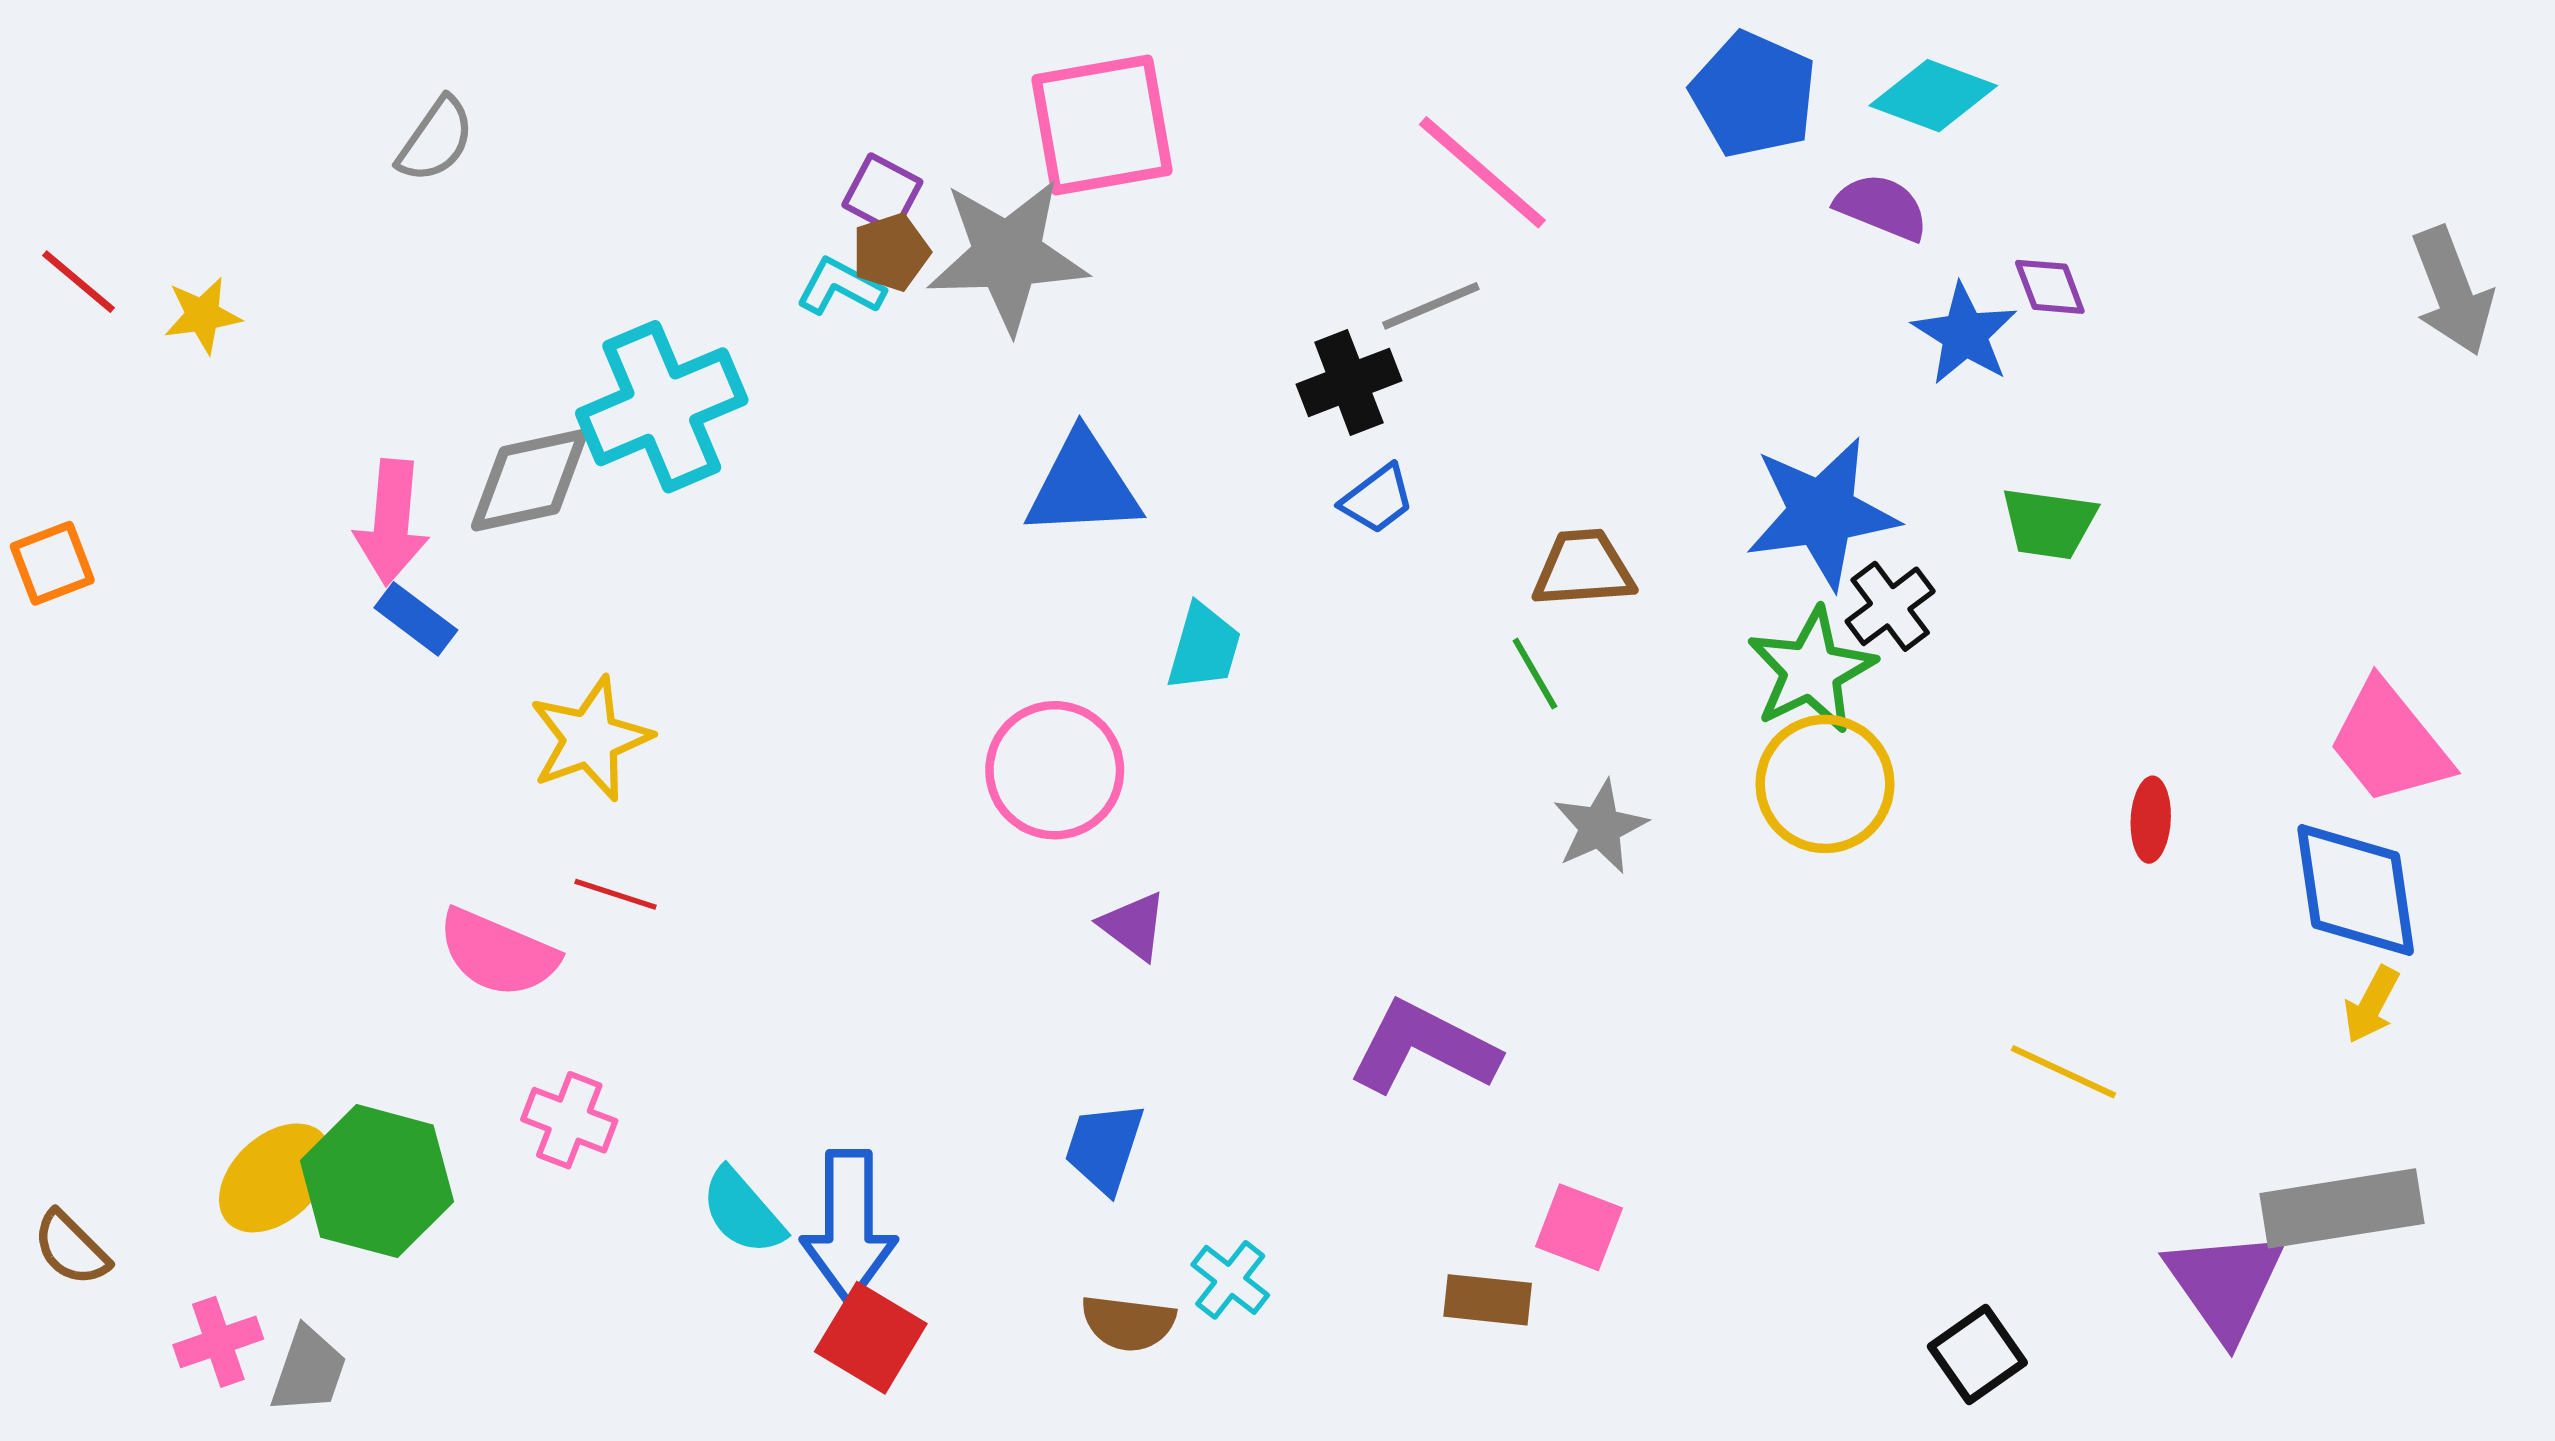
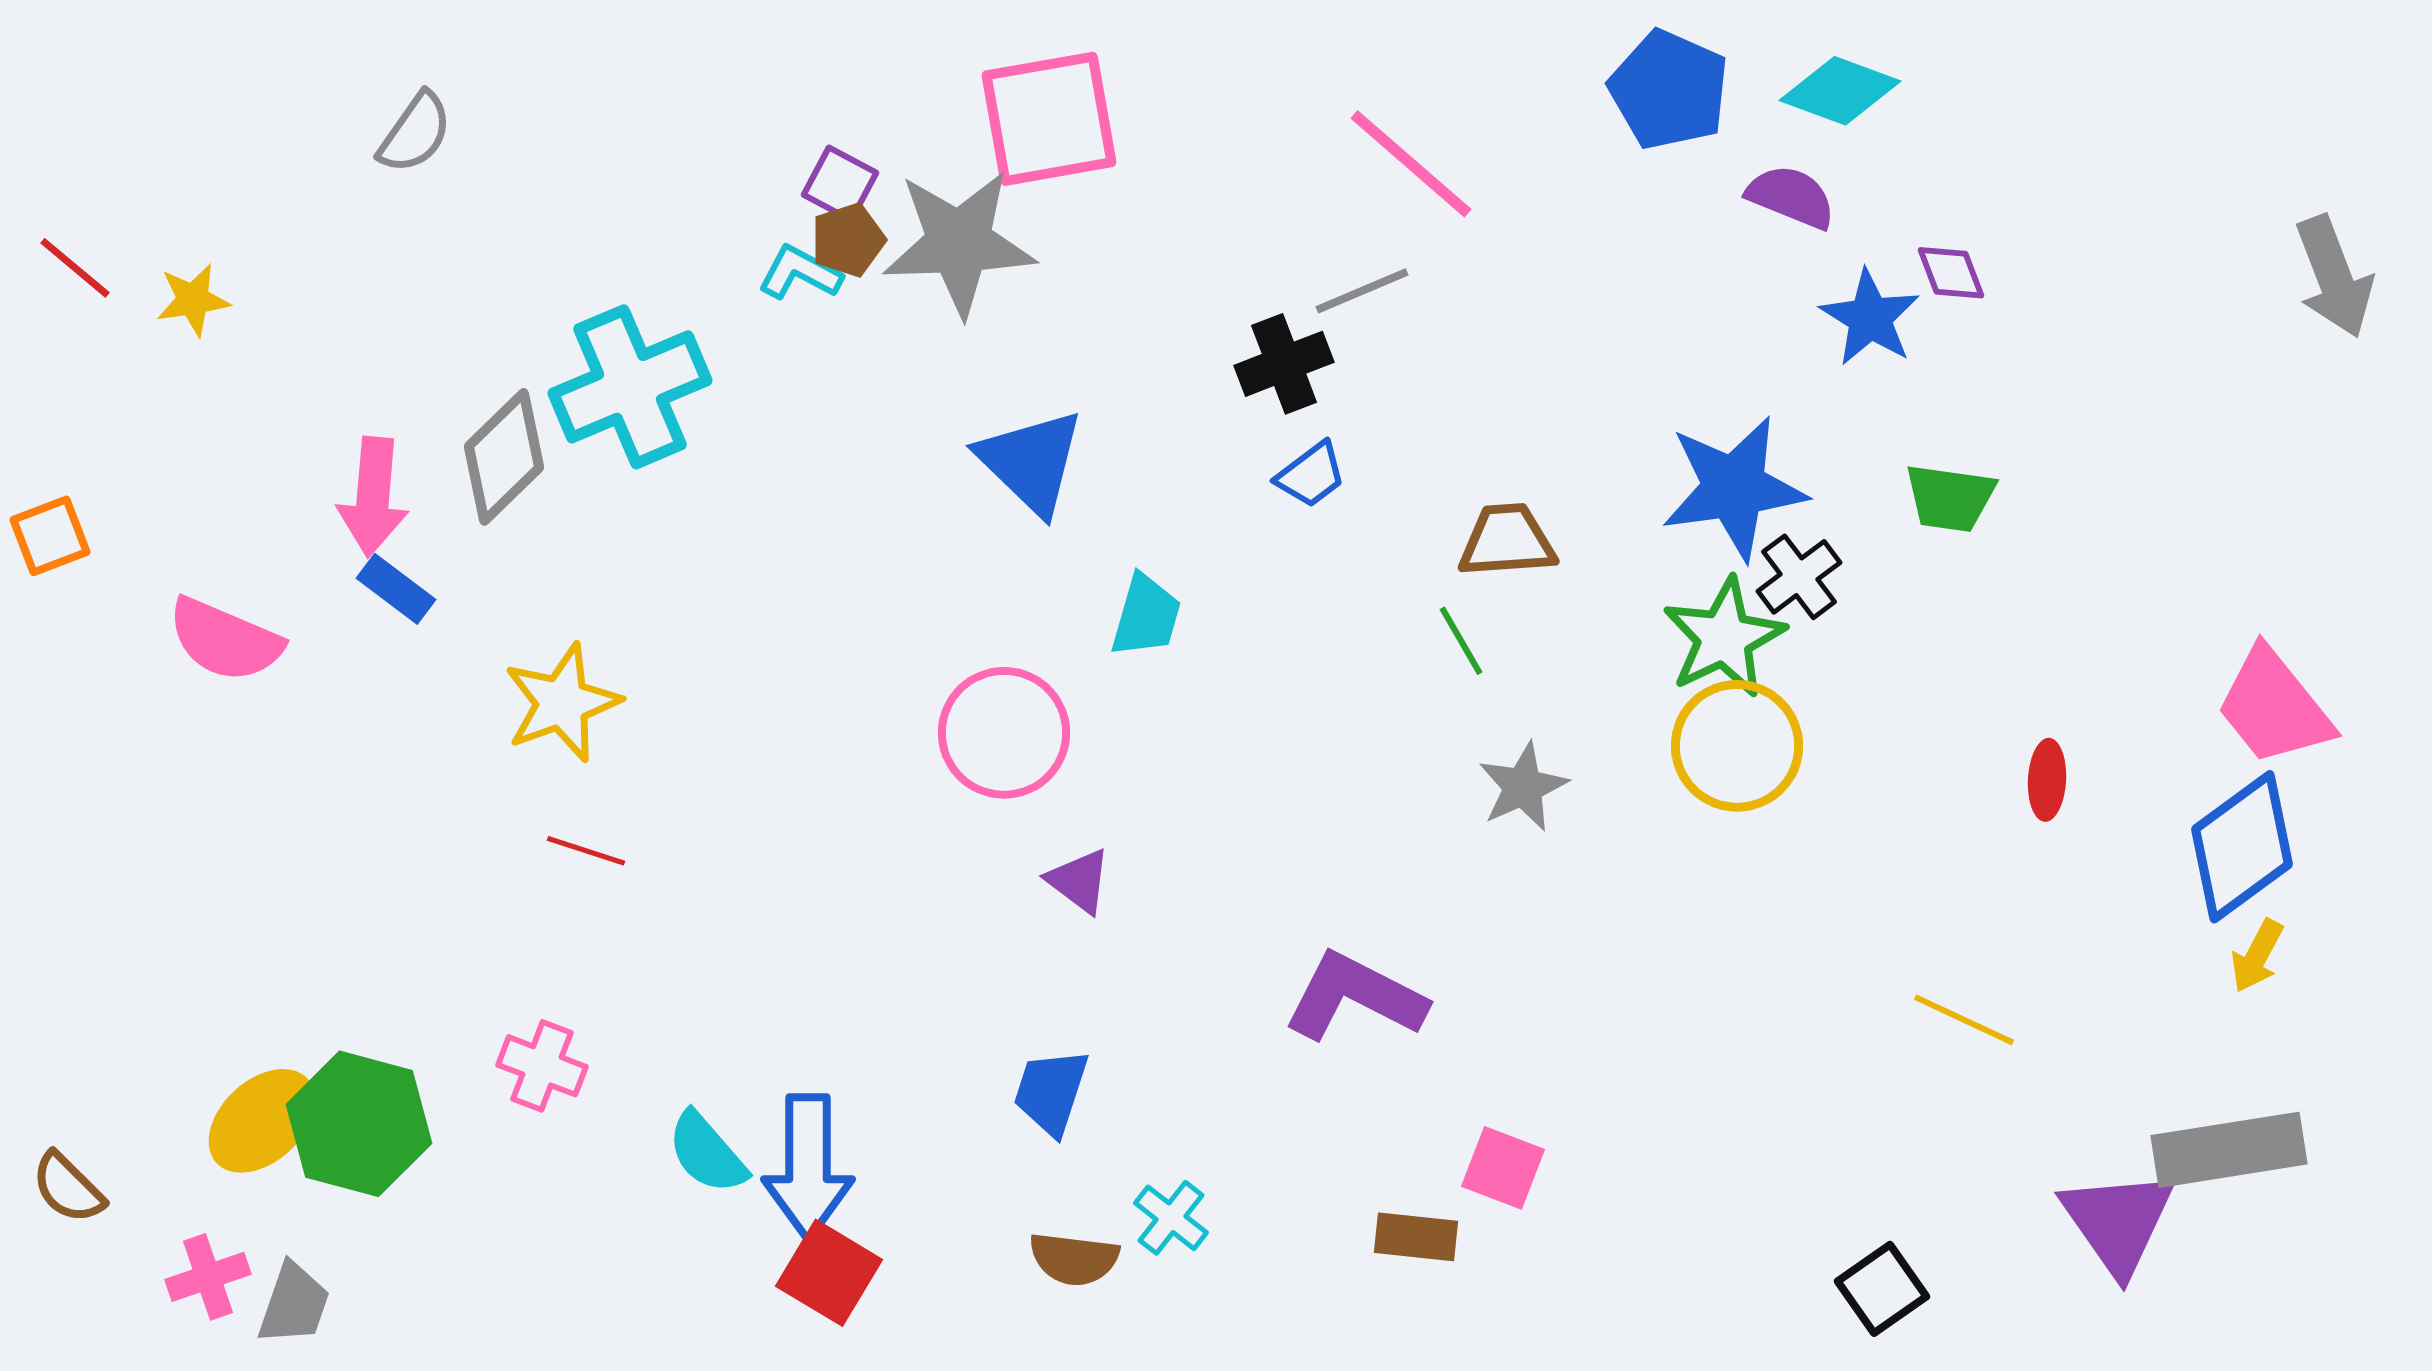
gray diamond: (529, 480) -> (504, 457), turned -32
blue triangle: (1083, 485) -> (1031, 462), turned 47
blue diamond: (2356, 890) -> (2242, 847), turned 62
pink semicircle: (498, 953) -> (225, 640), moved

